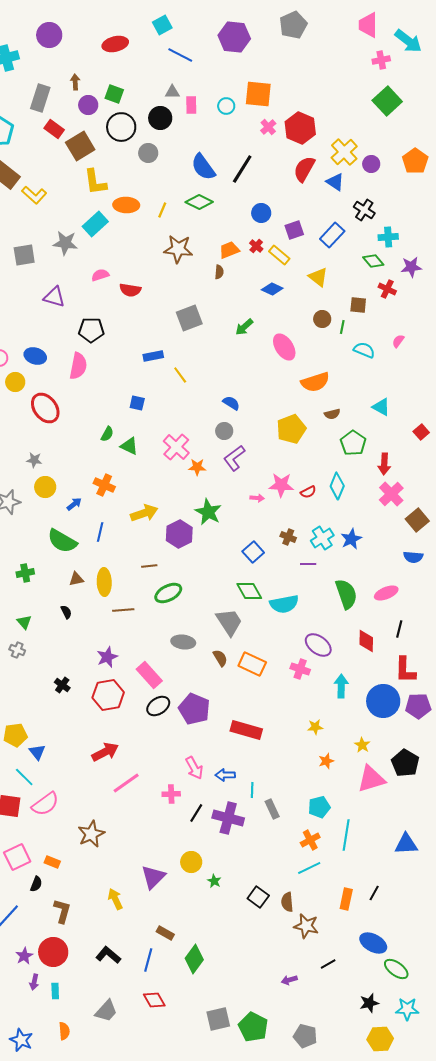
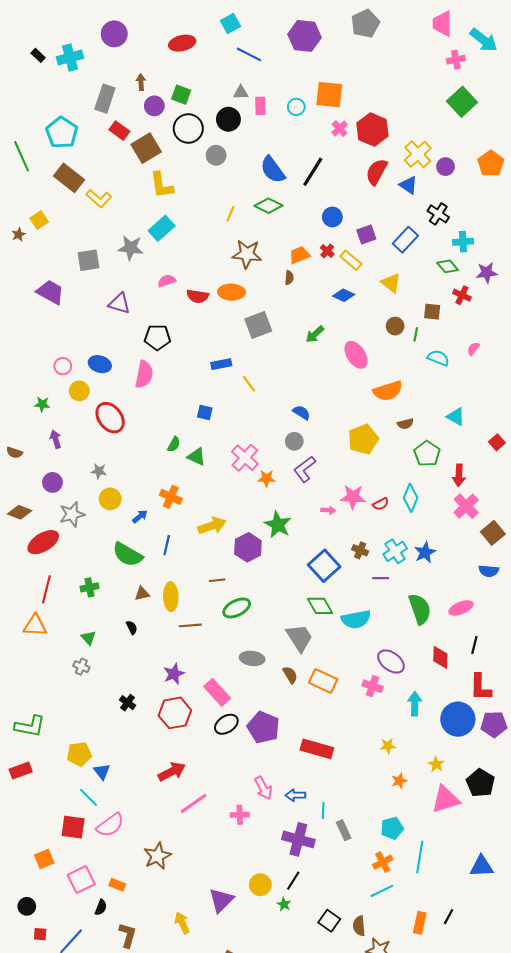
orange ellipse: (126, 205) -> (232, 292), moved
blue square: (253, 552) -> (324, 566), size x1.4
black line: (196, 813) -> (293, 881), moved

